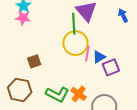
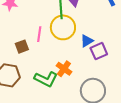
pink line: (87, 54) -> (39, 34), moved
orange cross: (79, 94) -> (64, 69), moved

